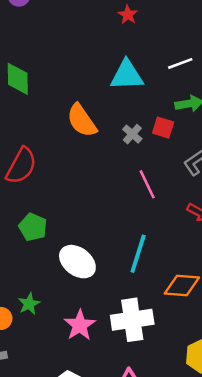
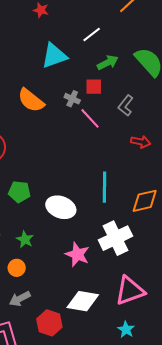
pink line: (147, 184) -> (90, 118), moved
green star: (29, 304) -> (25, 239), moved

